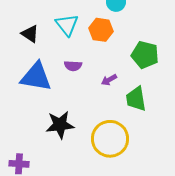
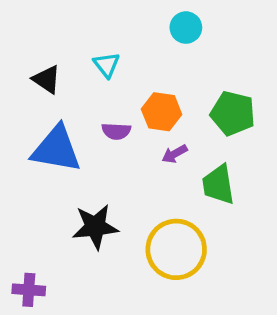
cyan triangle: (67, 25) -> (107, 65), size x0.7
orange hexagon: (101, 30) -> (162, 112), moved

